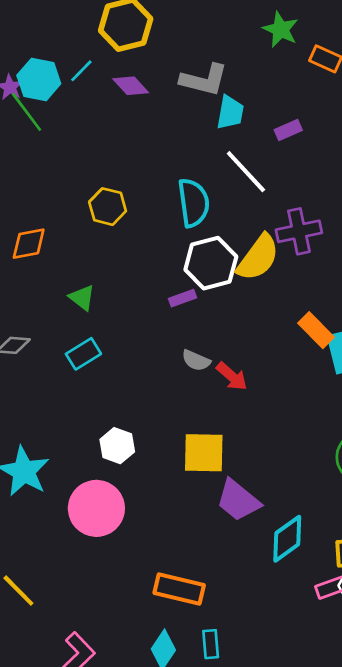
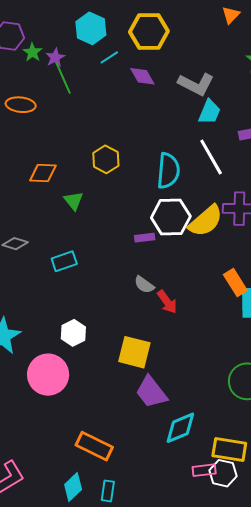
cyan hexagon: (39, 80) -> (91, 28), moved
green triangle: (82, 298) -> (74, 201), moved

